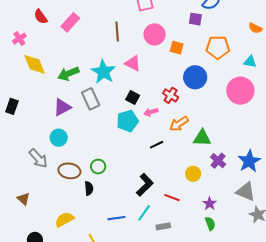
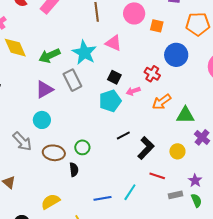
black line: (157, 145) -> (123, 136), moved
black L-shape: (145, 185) -> (146, 148), moved
gray rectangle: (163, 226) -> (176, 195), moved

